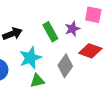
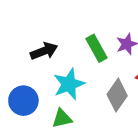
green triangle: (37, 81) -> (62, 119), moved

